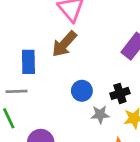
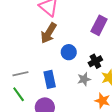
blue rectangle: (28, 62) -> (50, 79), moved
blue circle: (82, 91) -> (69, 52), moved

